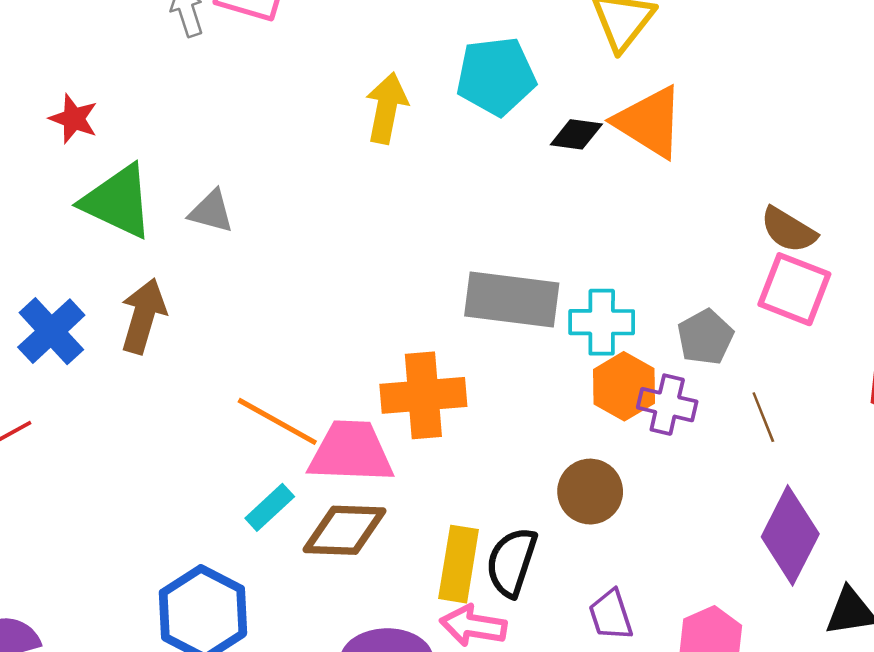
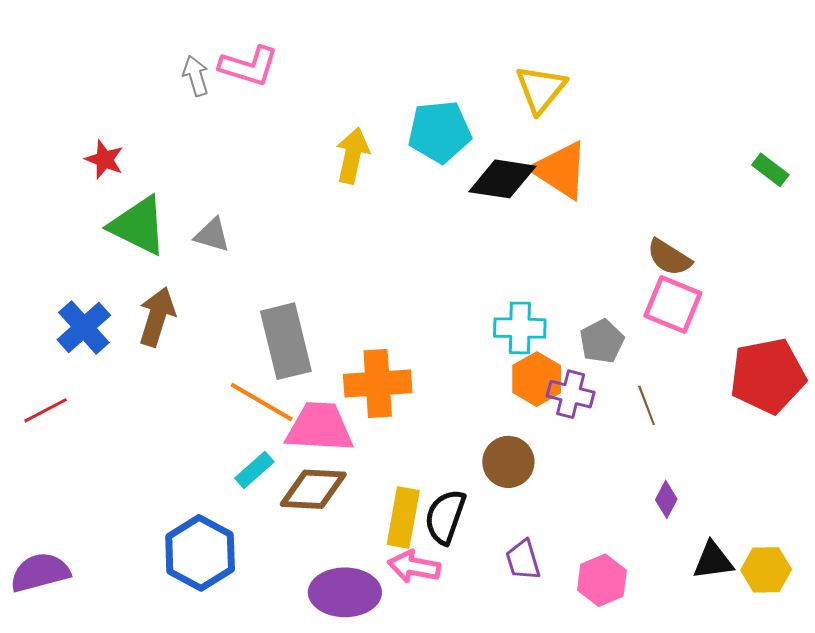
black diamond: (576, 134) -> (502, 179), size x1.6
gray rectangle: (512, 299) -> (286, 341), moved, turned 68
purple diamond: (790, 535) -> (666, 499), size x0.5

